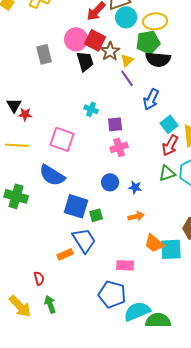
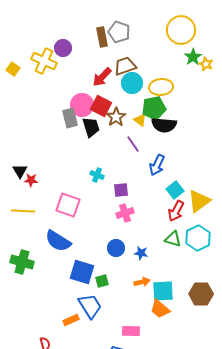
gray rectangle: (44, 54) -> (70, 118), moved
yellow triangle: (127, 60) -> (140, 120), moved, turned -40
green triangle: (167, 173) -> (173, 239), turned 36
cyan square: (171, 249) -> (163, 291), moved

